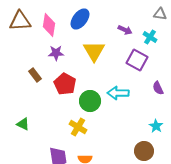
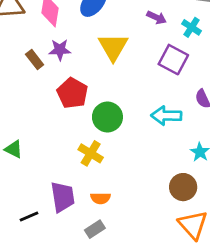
brown rectangle: (35, 75) -> (35, 60), moved
cyan arrow: (118, 93) -> (166, 116), moved

